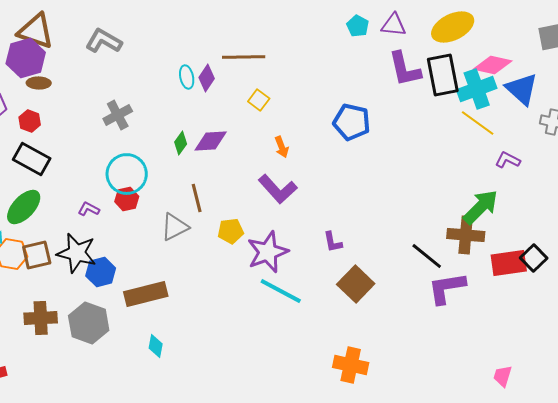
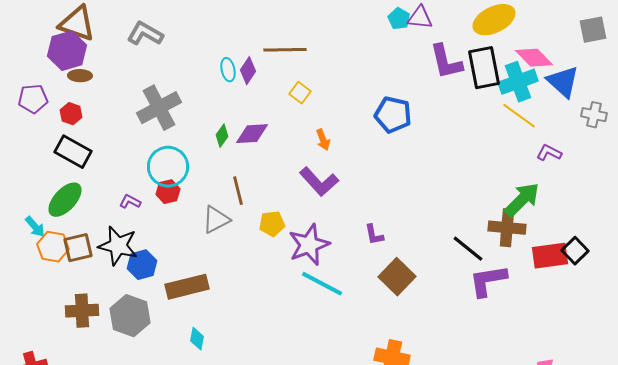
purple triangle: (394, 25) -> (420, 18), moved
pink diamond: (493, 65) -> (534, 58), turned 33
gray cross: (118, 115) -> (159, 108), size x1.5

